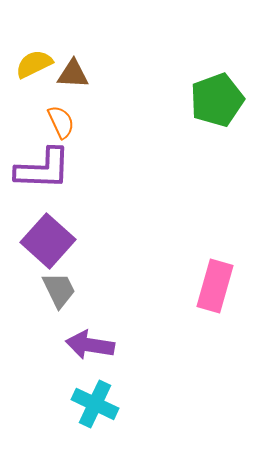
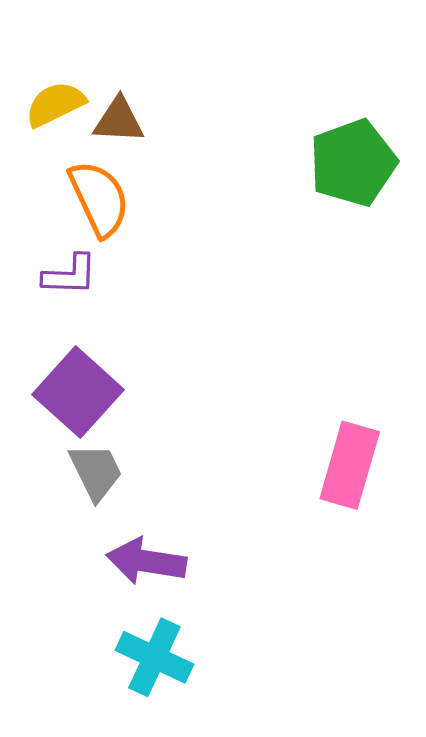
orange semicircle: (61, 122) -> (99, 198), size x1.4
purple L-shape: (43, 169) -> (70, 275), size x0.6

